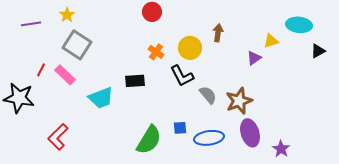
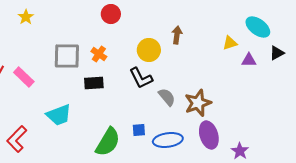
cyan ellipse: (299, 25) -> (258, 27), turned 30
gray square: (77, 45) -> (67, 56), moved, turned -32
orange cross: (156, 52) -> (99, 54), moved
purple triangle: (254, 58) -> (249, 60), moved, turned 35
cyan trapezoid: (101, 98) -> (59, 115), moved

